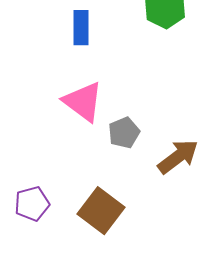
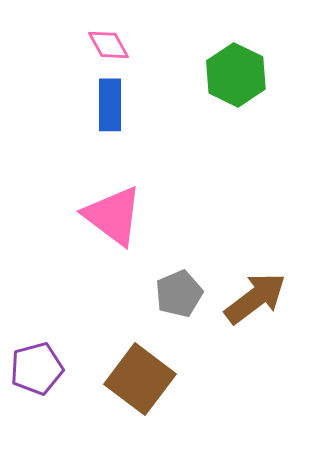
gray pentagon: (124, 133) -> (179, 294), moved

